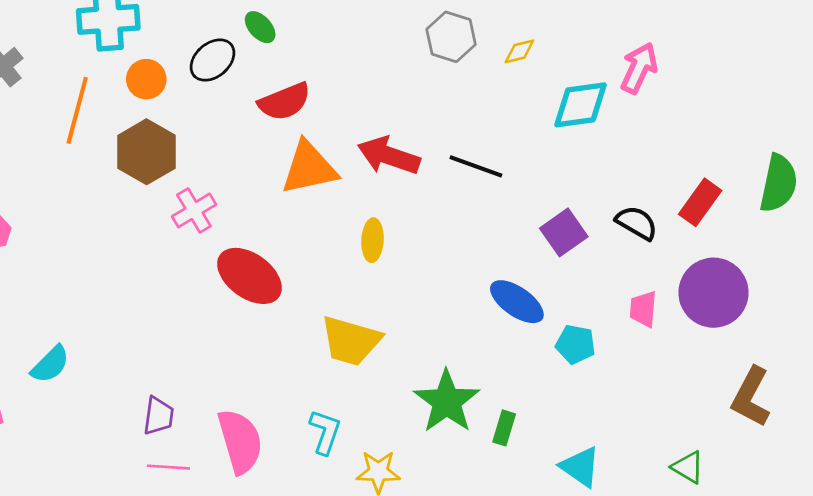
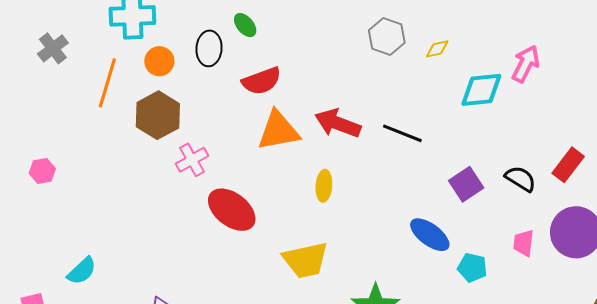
black ellipse: (213, 60) -> (209, 48), turned -48
yellow trapezoid: (351, 341) -> (306, 260), turned -30

